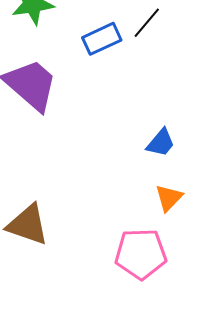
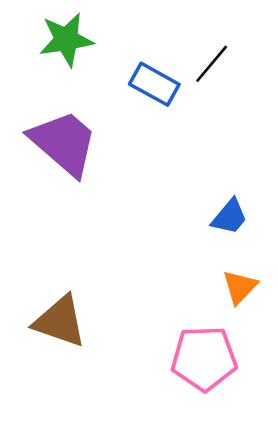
blue rectangle: (102, 39) -> (154, 84), turned 54

